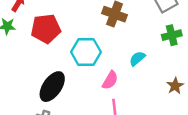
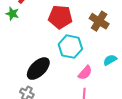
red pentagon: (46, 29) -> (60, 17), moved

